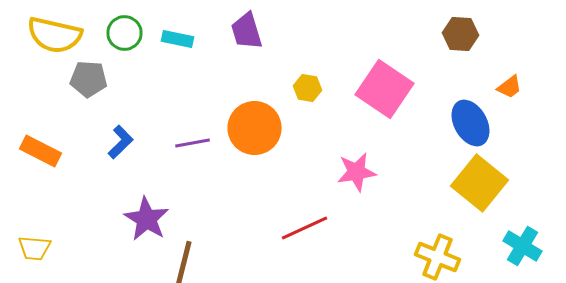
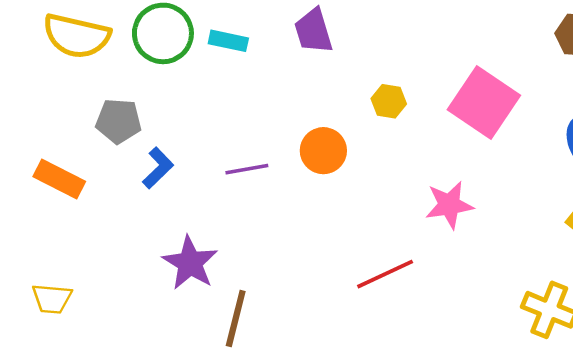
green circle: (124, 33) -> (163, 33), size x1.4
gray pentagon: (88, 79) -> (118, 121), moved
orange circle: (254, 128) -> (323, 151), size x0.7

